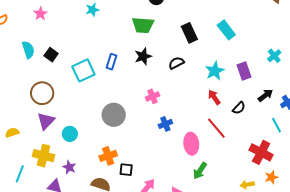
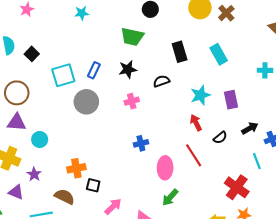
cyan cross: (274, 56) -> (265, 70), moved, turned 32
pink cross: (153, 96) -> (132, 101), moved
gray circle: (114, 115) -> (86, 102), moved
purple triangle: (46, 121) -> (17, 122), turned 42

